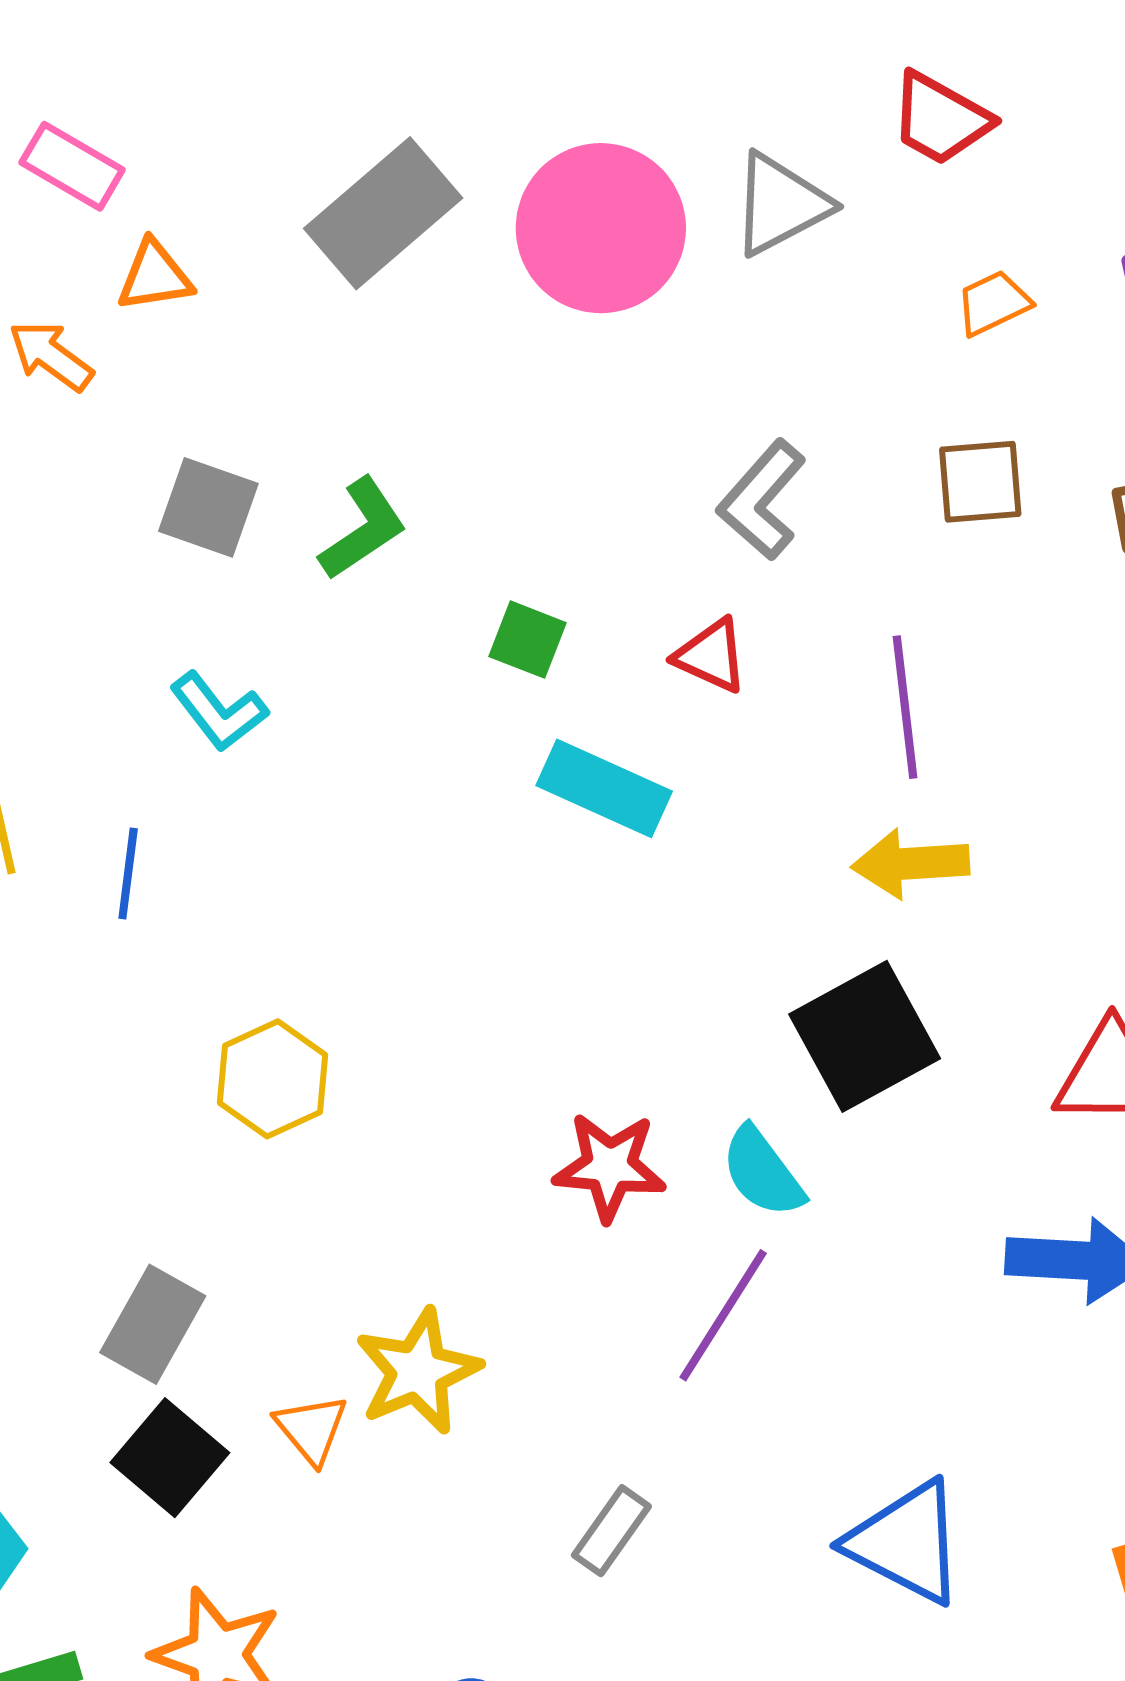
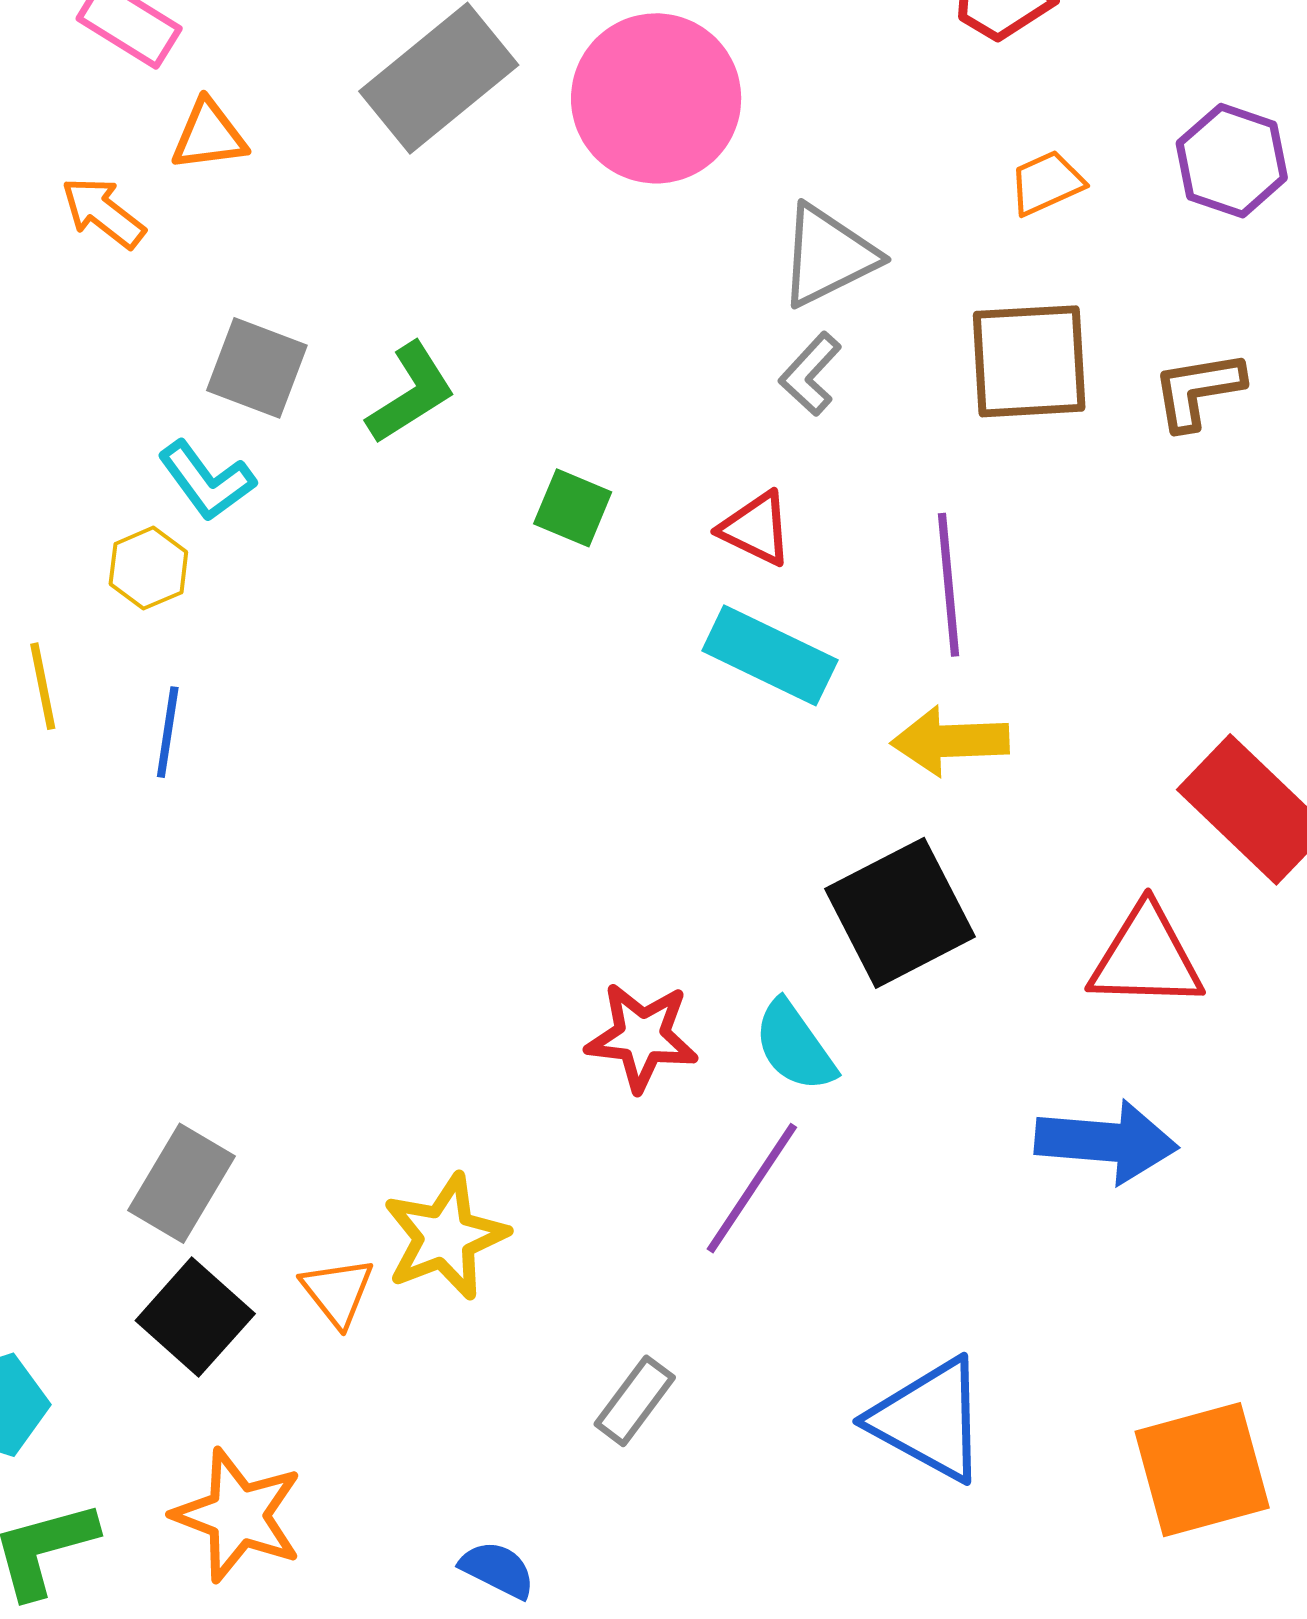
gray triangle: (780, 204) -> (828, 256), moved
brown square: (980, 482) -> (1029, 361), size x1.4
gray L-shape: (762, 500) -> (810, 374), size x0.7
cyan L-shape: (219, 712) -> (207, 481), moved
cyan rectangle: (604, 788) -> (770, 655), moved
yellow hexagon: (272, 1079) -> (148, 568), moved, size x0.7

